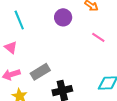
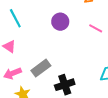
purple circle: (63, 17) -> (60, 22), moved

